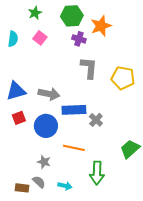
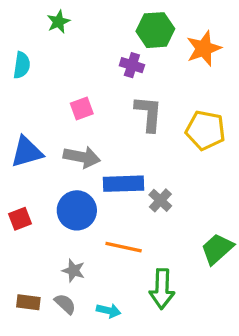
green hexagon: (72, 16) -> (155, 30), moved
orange star: (101, 26) -> (204, 48), moved
pink square: (40, 38) -> (82, 109), moved, turned 32
red square: (19, 118) -> (20, 219), moved
brown rectangle: (22, 188) -> (28, 302), moved

